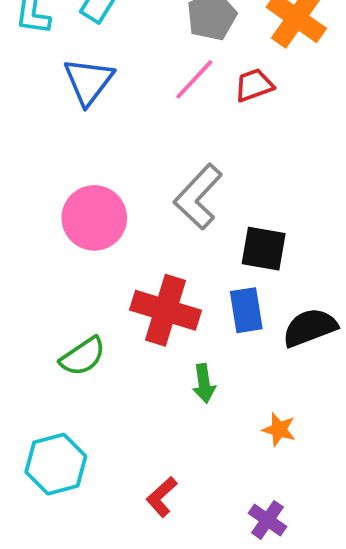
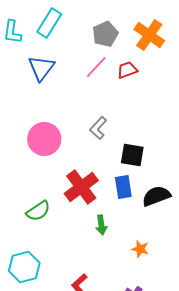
gray L-shape: (198, 197) -> (98, 128), size x0.7
red cross: (165, 310) -> (81, 187), turned 36

